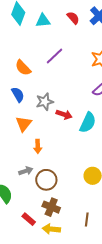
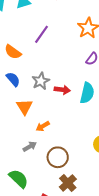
orange arrow: (38, 146) -> (43, 126), turned 72
gray arrow: (26, 171) -> (30, 146), moved
brown cross: (51, 207) -> (68, 183), turned 36

